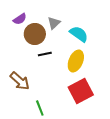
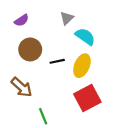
gray triangle: (54, 23) -> (67, 18), moved
brown circle: (35, 34) -> (30, 49), moved
black line: (45, 54) -> (57, 61), moved

